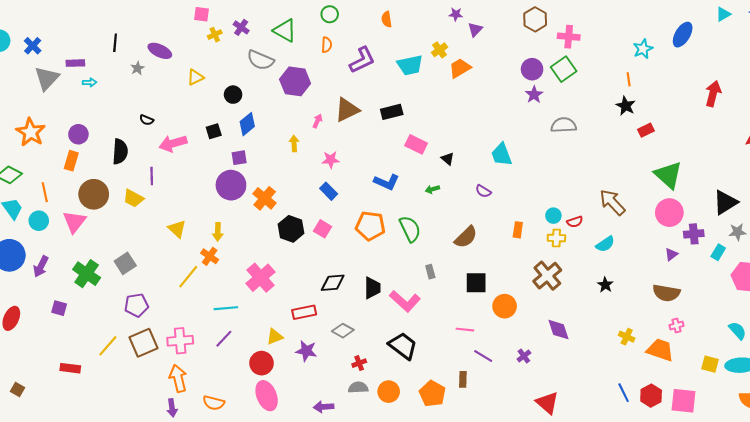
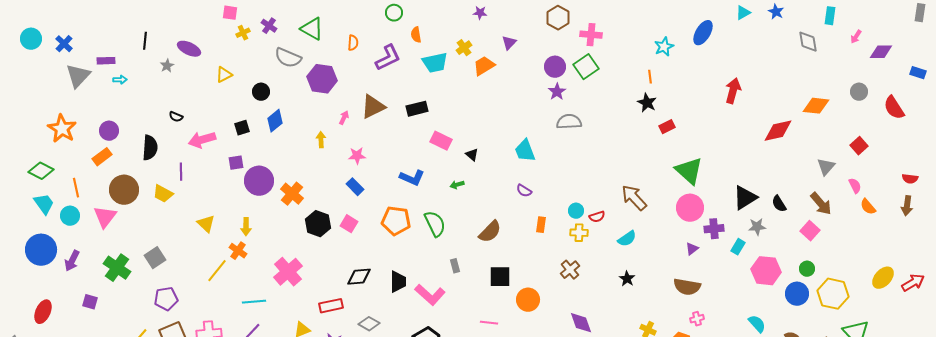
green circle: (330, 14) -> (394, 13), moved
orange semicircle: (387, 19) -> (416, 35), moved
purple triangle: (475, 29) -> (509, 43), moved
gray semicircle: (564, 125) -> (569, 122), moved
purple square: (239, 158) -> (236, 163), moved
orange rectangle: (71, 161) -> (102, 157), turned 36
purple semicircle: (483, 191) -> (524, 191), moved
brown cross: (547, 276) -> (570, 270), size x0.7

